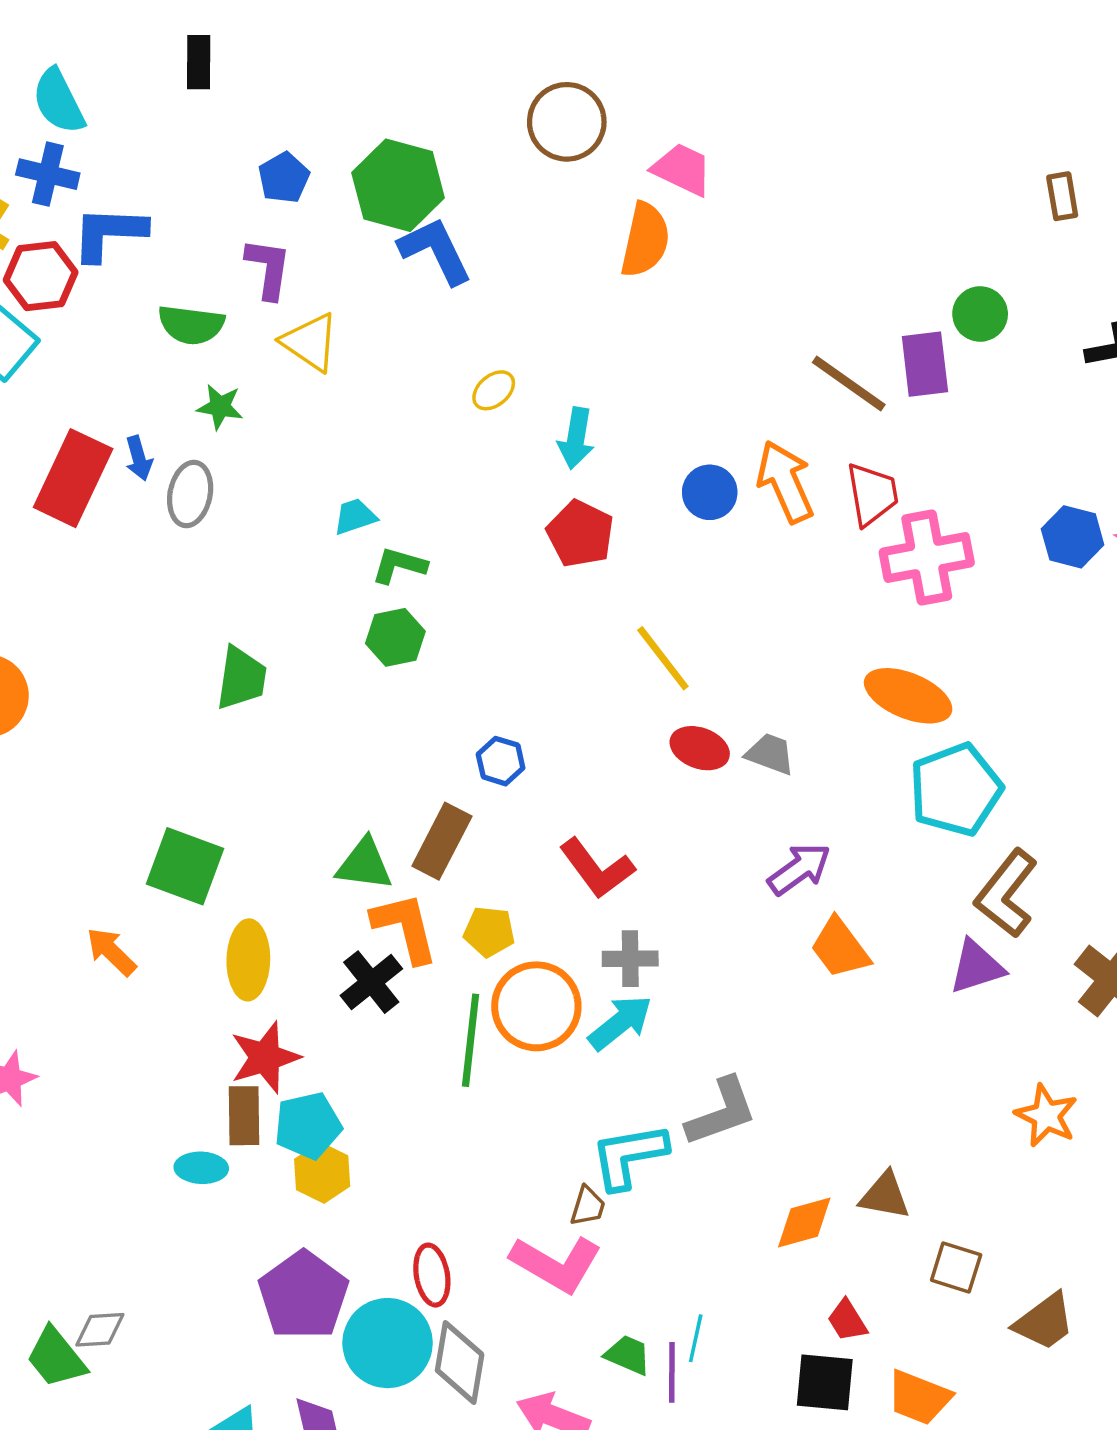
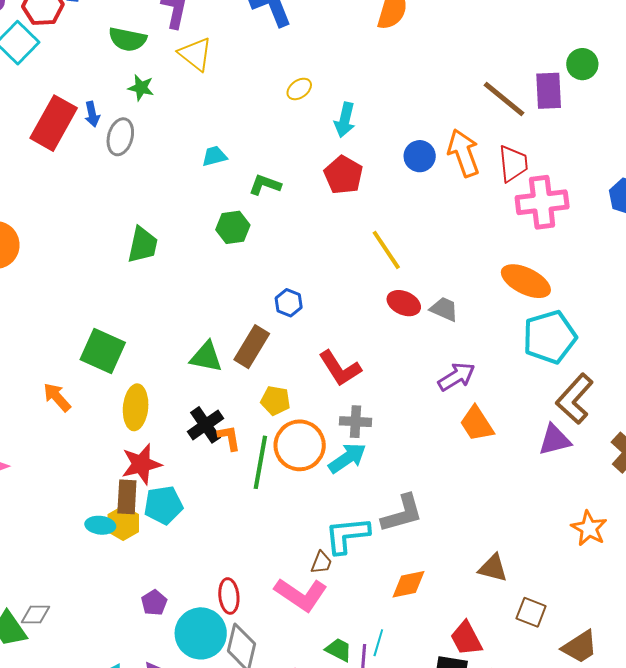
green L-shape: (399, 565) -> (265, 185), moved
orange L-shape: (405, 928) -> (229, 438), moved, size x0.6
yellow hexagon: (322, 1173) -> (123, 523), moved
orange diamond: (804, 1223) -> (409, 584), moved
purple pentagon: (303, 1295) -> (154, 603), size x0.5
red trapezoid: (847, 1320) -> (466, 638), size x1.4

